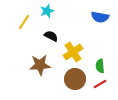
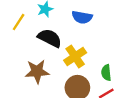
blue semicircle: (100, 17) -> (82, 17), moved
black semicircle: (51, 36) -> (50, 38), size x1.5

